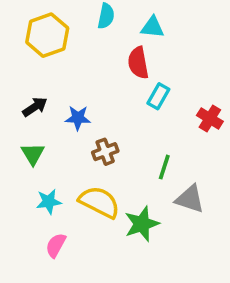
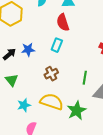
cyan rectangle: (158, 96) -> (57, 45), moved
blue star: (78, 118) -> (28, 50), moved

